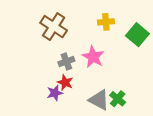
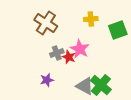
green square: (137, 35) -> (118, 30), turned 30
red star: (65, 82) -> (69, 57), moved
green cross: (118, 99) -> (101, 85), size x1.5

